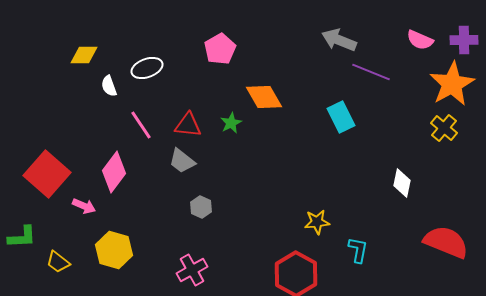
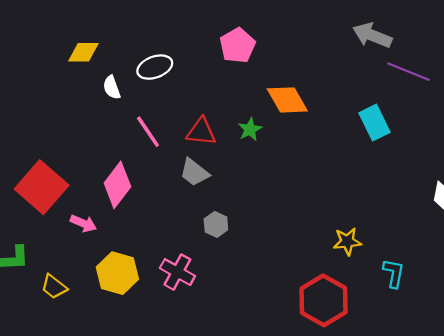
pink cross: (192, 270) -> (177, 272), moved, turned -32

